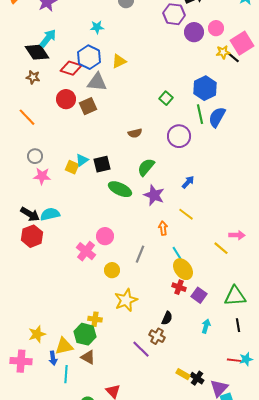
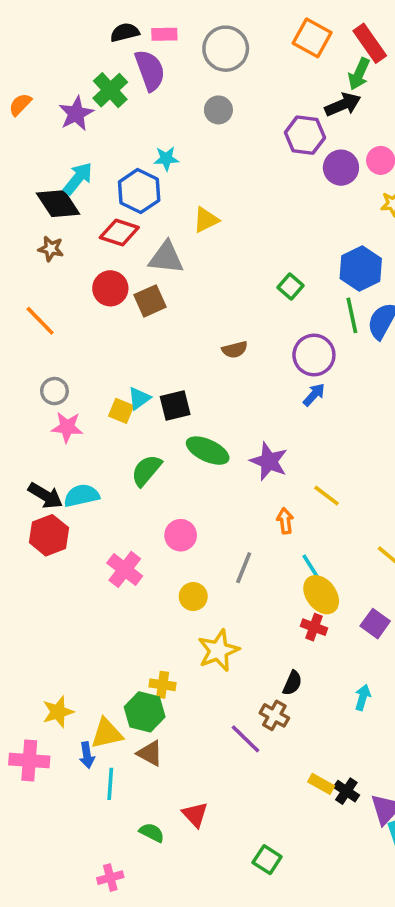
blue hexagon: (89, 57) -> (139, 191), moved
green semicircle: (146, 167) -> (146, 470), moved
blue arrow: (188, 182) -> (314, 395), moved
pink cross: (86, 251) -> (125, 569), moved
purple square: (199, 295) -> (375, 624), moved

